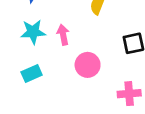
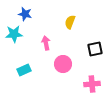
cyan star: (33, 32) -> (14, 34), moved

